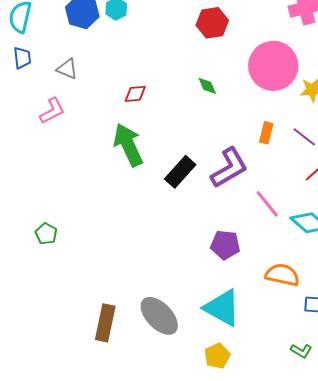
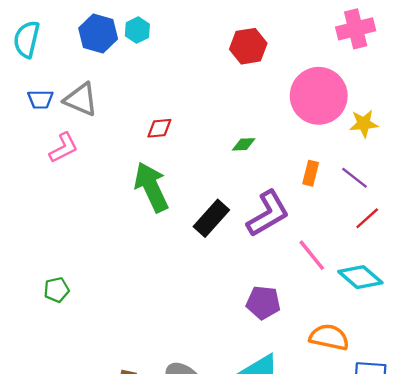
blue trapezoid: (22, 58) -> (40, 99), moved, turned 95
gray triangle: (67, 69) -> (81, 99), size x1.4
green diamond: (207, 86) -> (244, 144), moved, turned -70
green pentagon: (46, 234) -> (57, 290), turned 30

